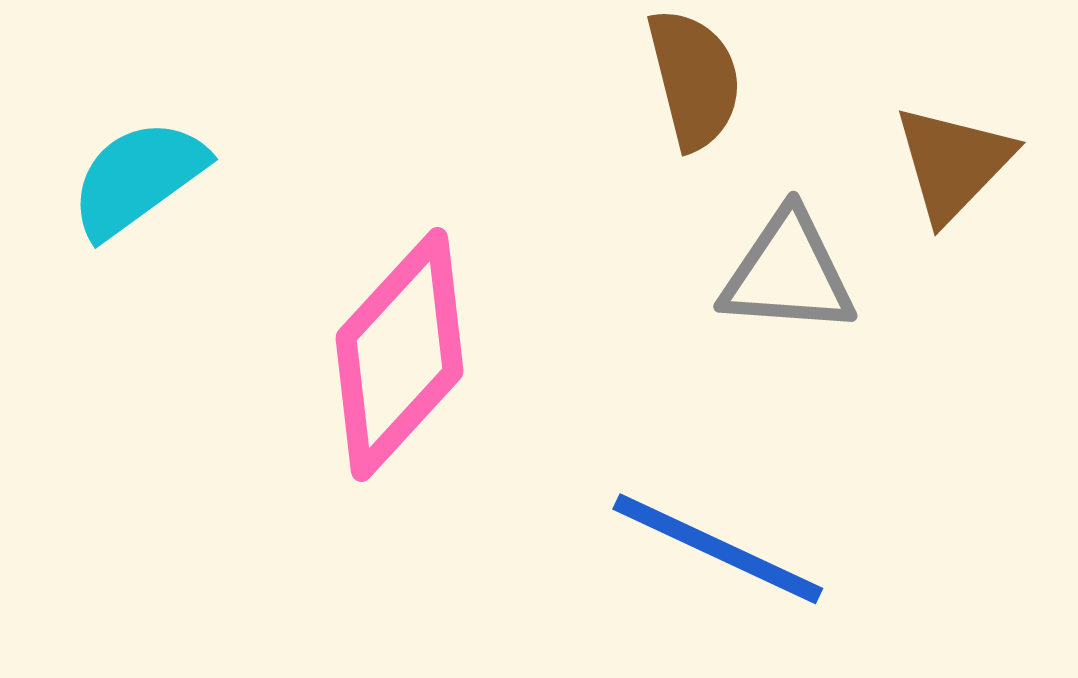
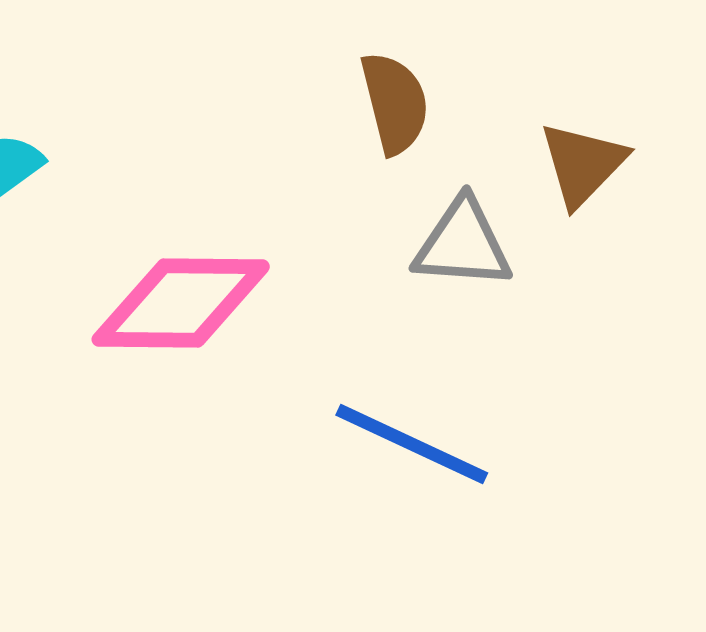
pink diamond: (400, 355) -> (181, 303), turned 48

